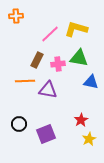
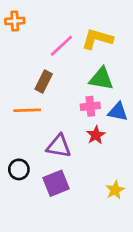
pink cross: (58, 64) -> (90, 106), moved
purple triangle: (48, 90) -> (59, 146), moved
red star: (81, 120) -> (96, 135), moved

